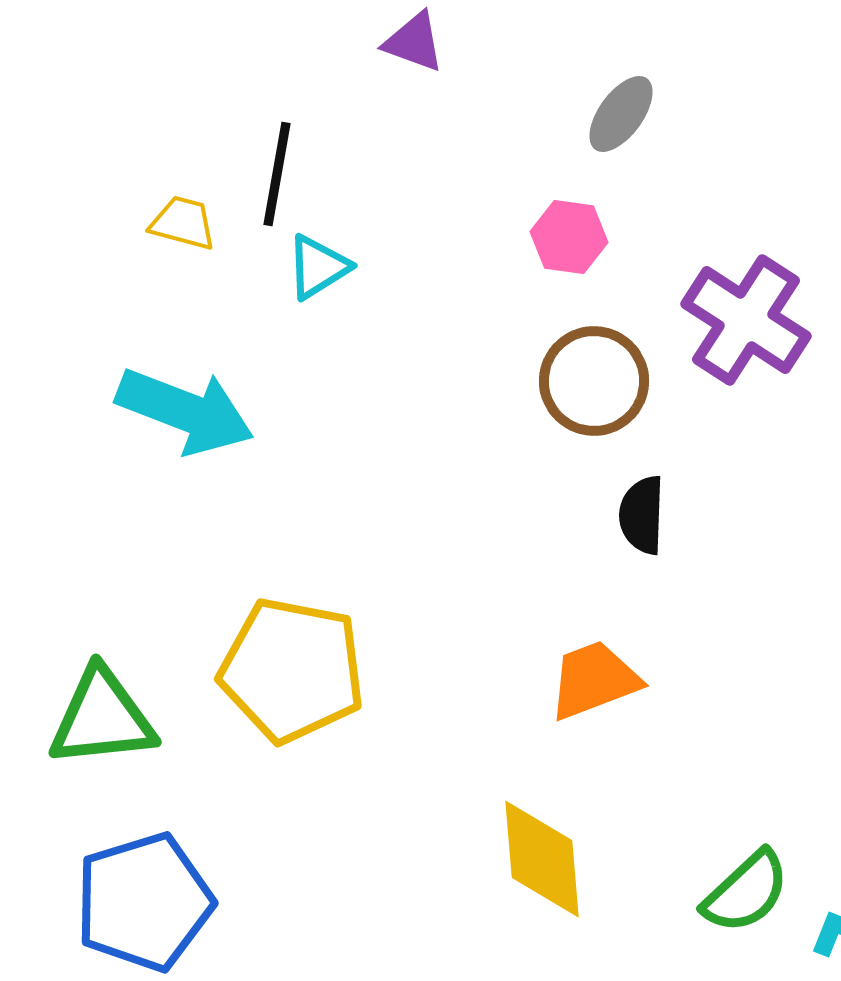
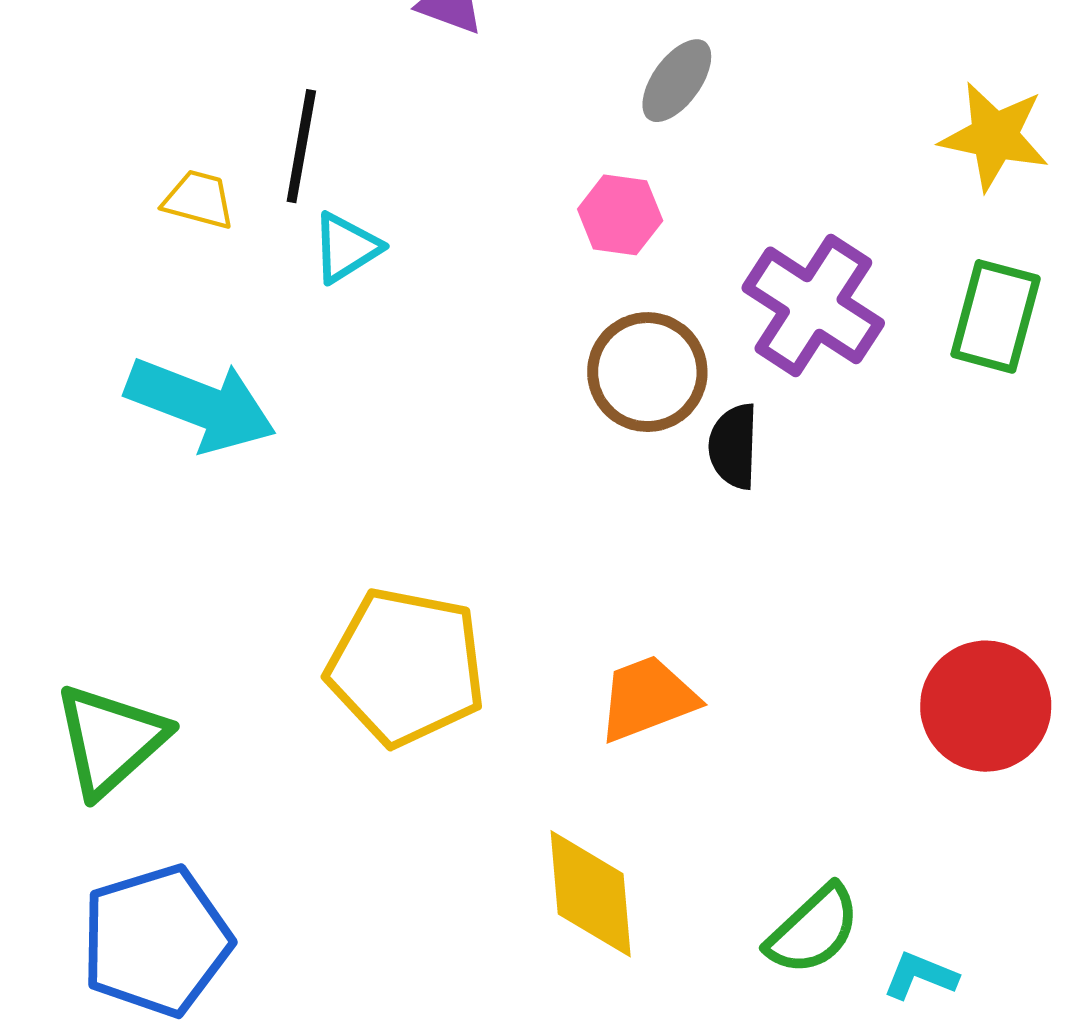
black semicircle: (642, 515) -> (734, 446), moved
yellow pentagon: (292, 670) -> (406, 667), moved
green triangle: (102, 718) -> (110, 740), turned -36

